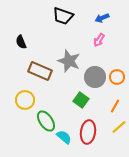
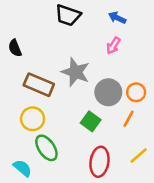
blue arrow: (102, 18) -> (117, 18), turned 48
yellow circle: (25, 100) -> (33, 119), moved
orange line: (115, 106) -> (129, 119), moved
cyan semicircle: (64, 137) -> (22, 168), moved

